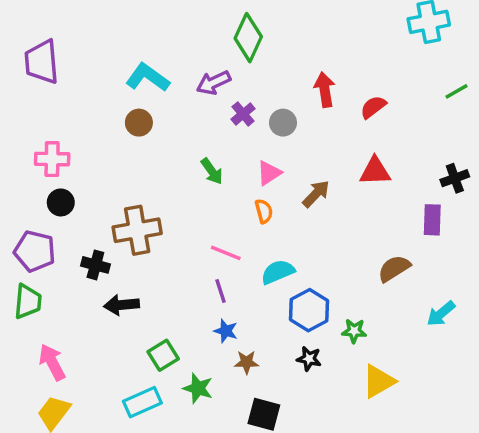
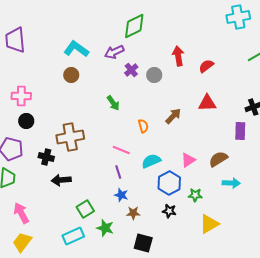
green diamond: (248, 38) -> (134, 26), turned 40
pink triangle: (269, 173) -> (188, 160), moved
cyan arrow: (441, 314) -> (231, 183), moved, turned -138

